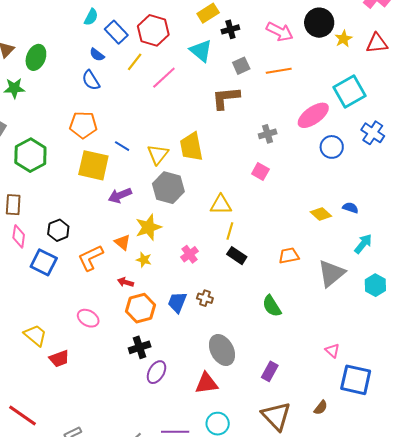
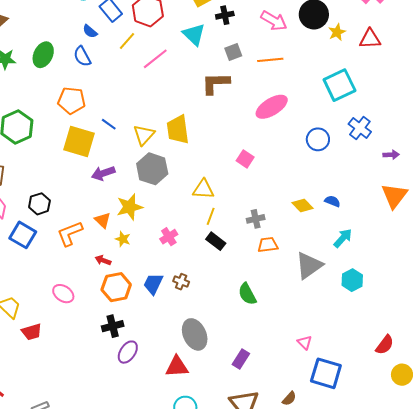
green ellipse: (36, 57) -> (43, 55), moved
pink ellipse: (313, 115) -> (272, 107), moved
gray cross: (268, 134) -> (256, 219), moved

